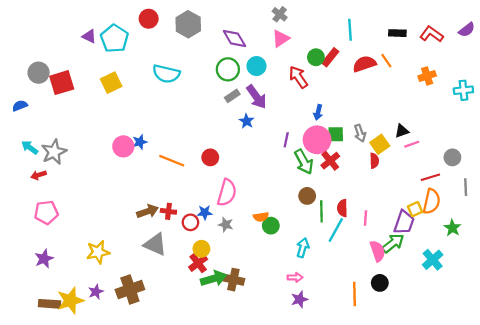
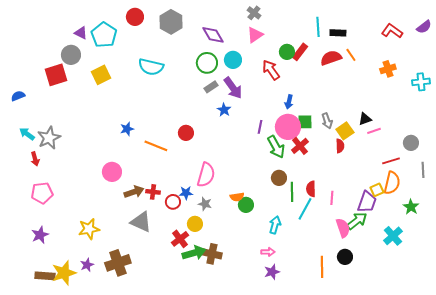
black rectangle: (397, 33) -> (338, 33), moved
gray circle: (39, 73) -> (71, 55), moved
pink circle: (123, 146) -> (112, 172), moved
red circle: (210, 157) -> (186, 133), moved
red arrow: (39, 175) -> (35, 159), turned -88
yellow circle: (201, 249) -> (195, 224), moved

